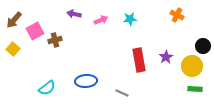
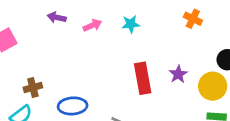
brown cross: (55, 40) -> (33, 87), moved

